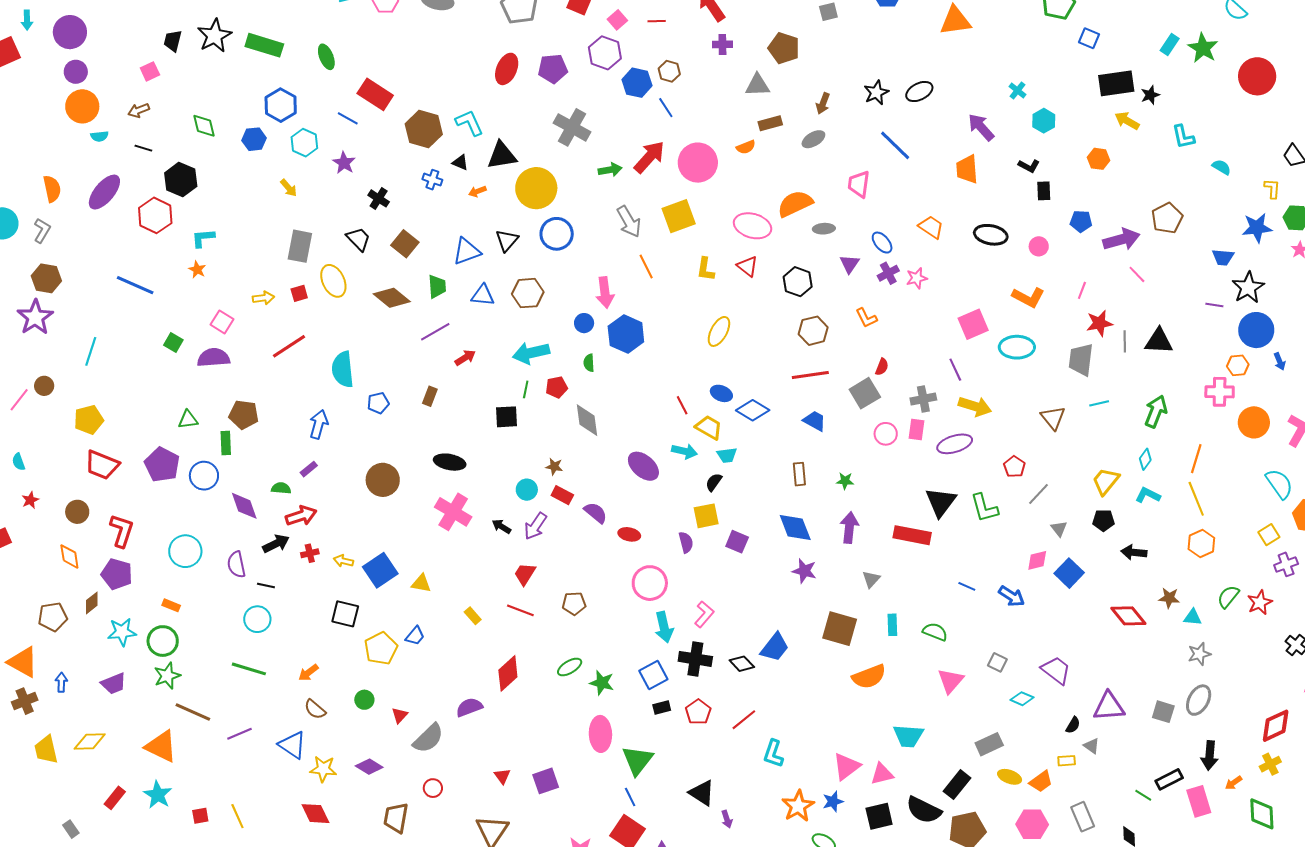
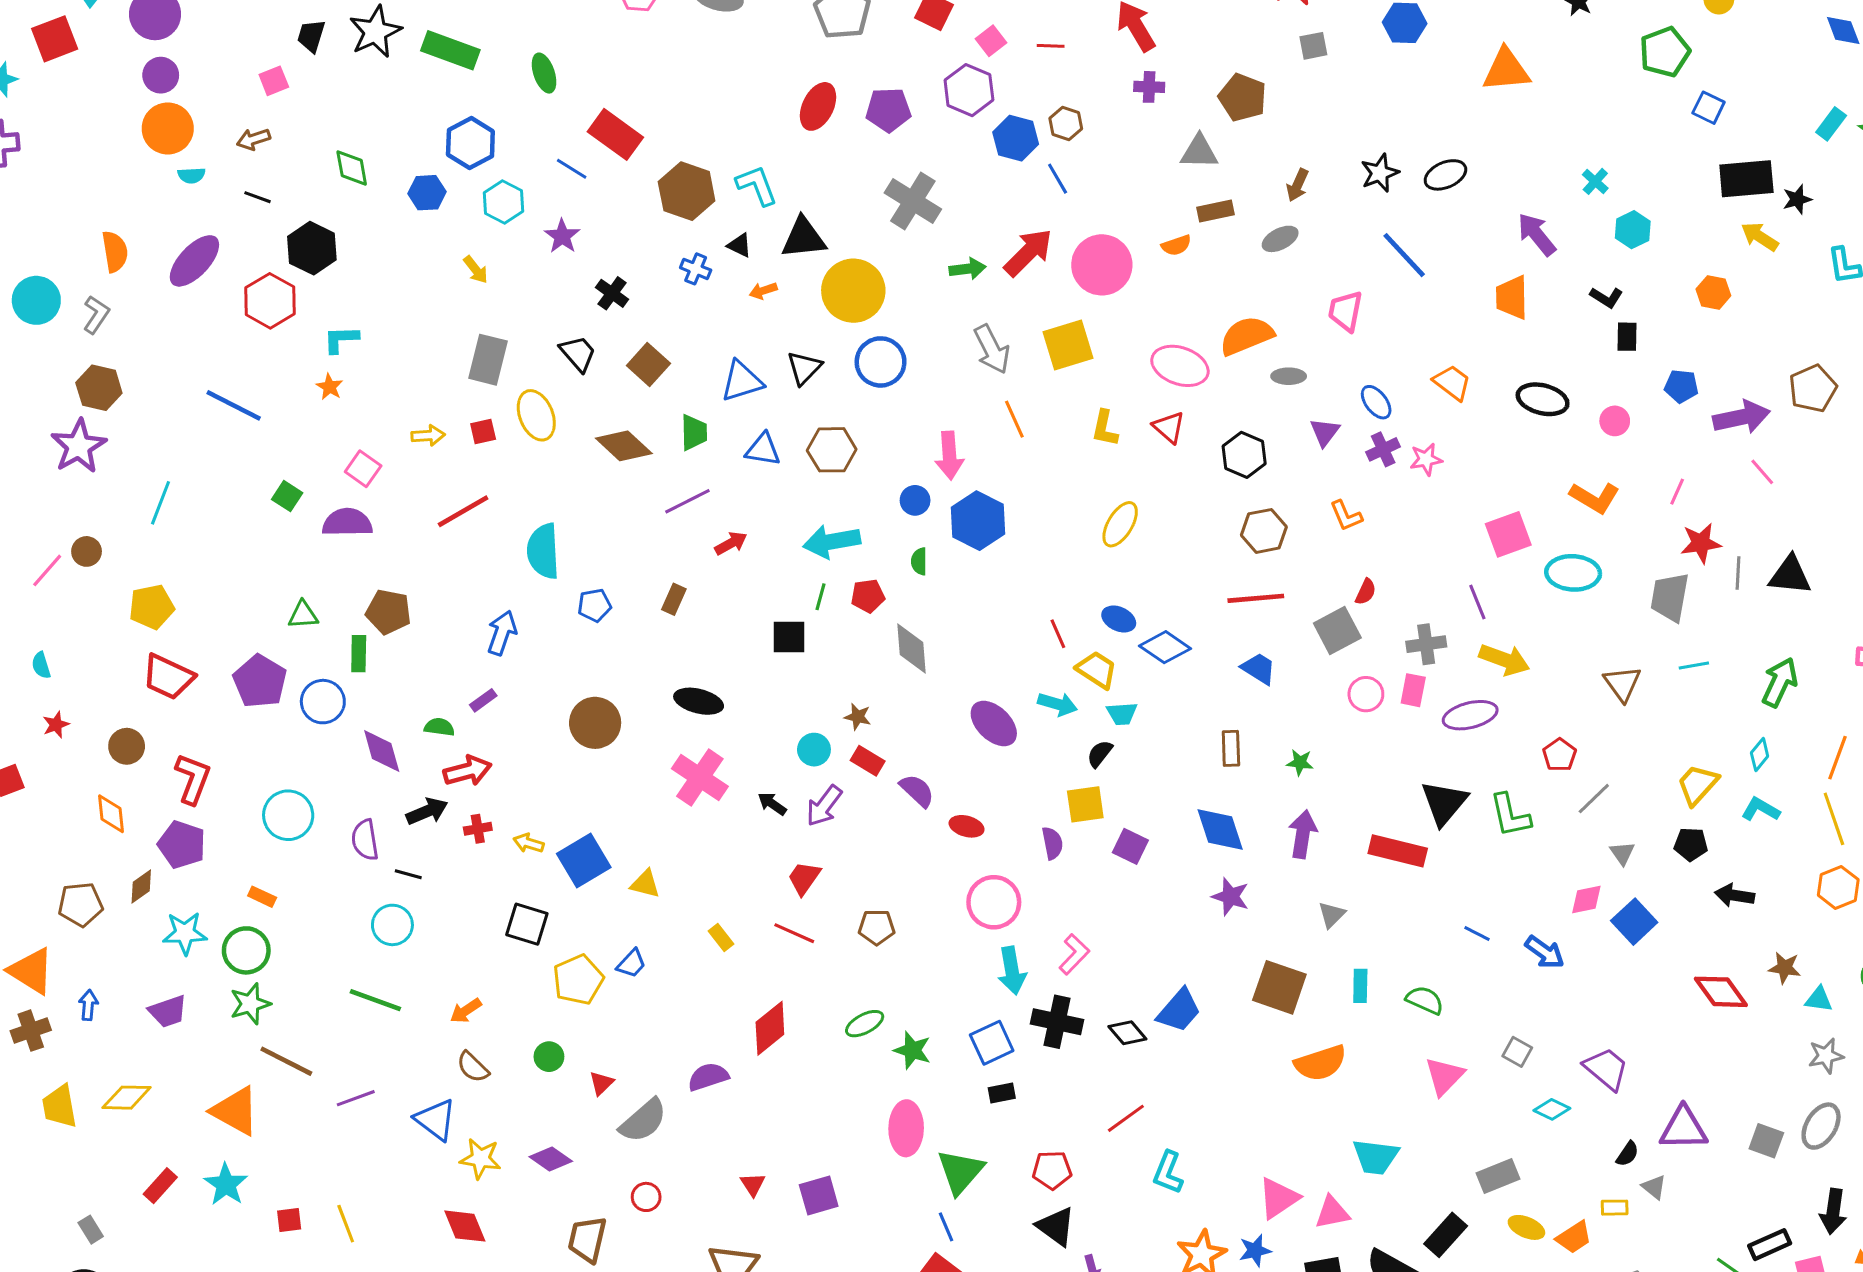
red pentagon: (698, 712) -> (1052, 1170), moved, turned 30

